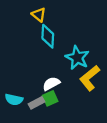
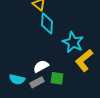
white semicircle: (51, 84) -> (41, 66), moved
green square: (50, 98) -> (57, 78), moved, turned 32

